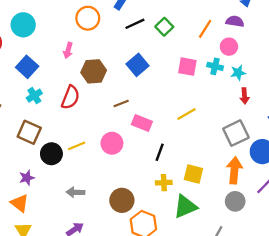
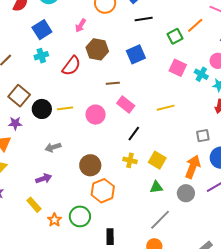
green square: (164, 27) -> (175, 36), moved
orange line: (205, 29) -> (195, 25), moved
brown square: (29, 132) -> (19, 96), moved
gray square: (236, 133) -> (203, 136), size x0.6
gray arrow: (75, 192) -> (53, 147), turned -35
green triangle: (185, 207) -> (156, 187), moved, size x0.6

